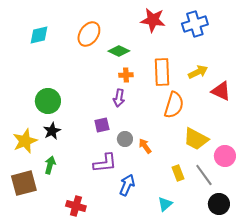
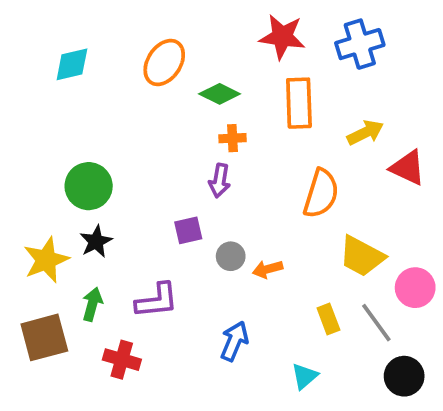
orange rectangle: (162, 72) -> (299, 103), moved
orange arrow: (145, 146) -> (268, 269), turned -70
purple L-shape: (105, 163) -> (157, 301), moved
red cross: (76, 206) -> (122, 360), moved

